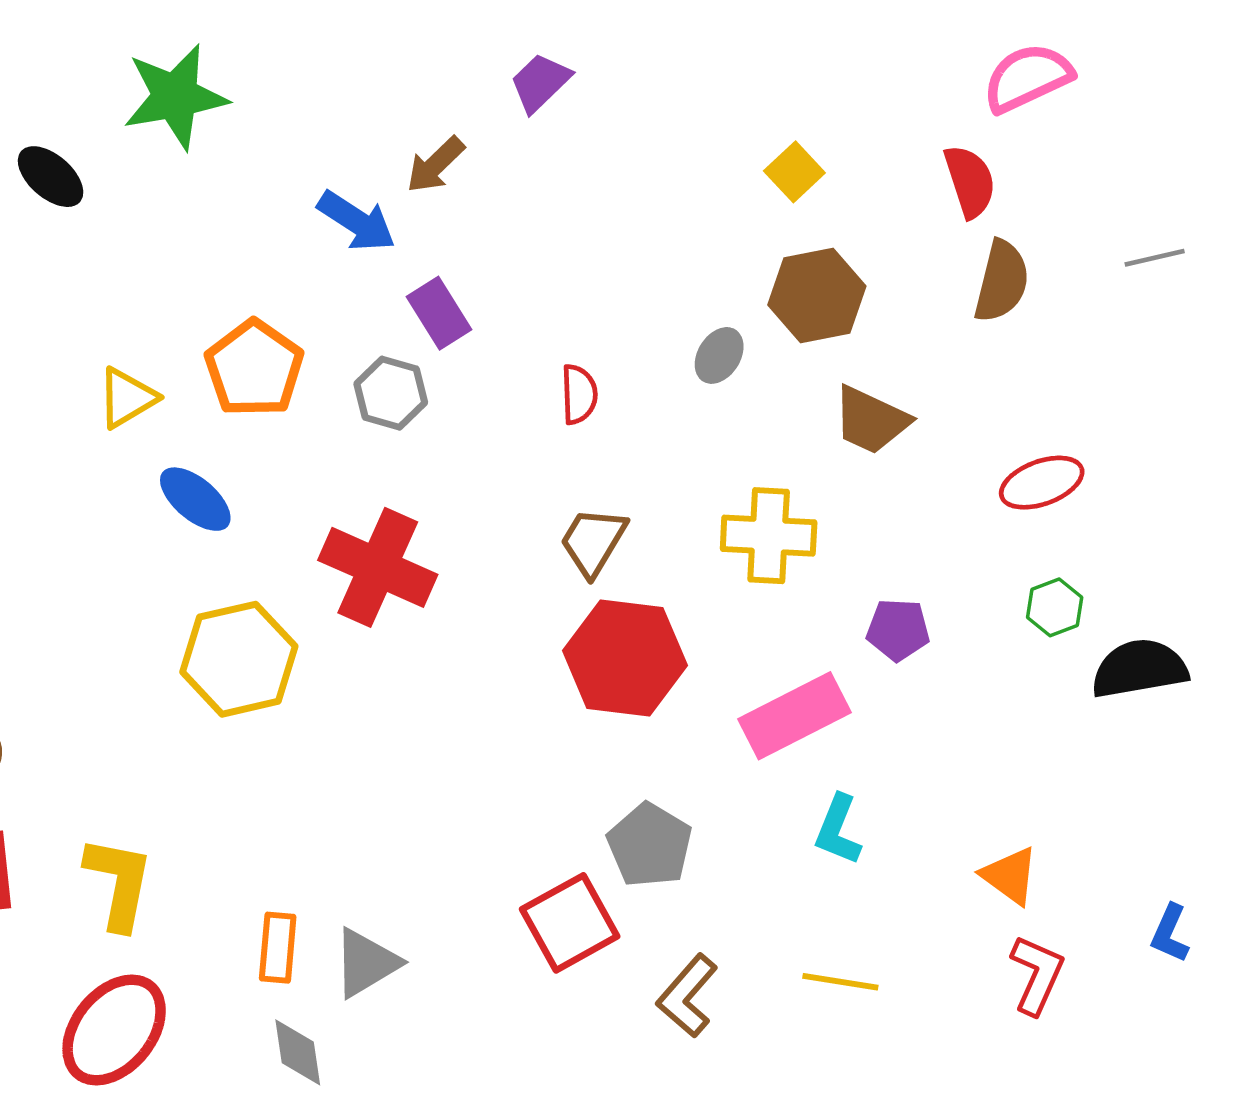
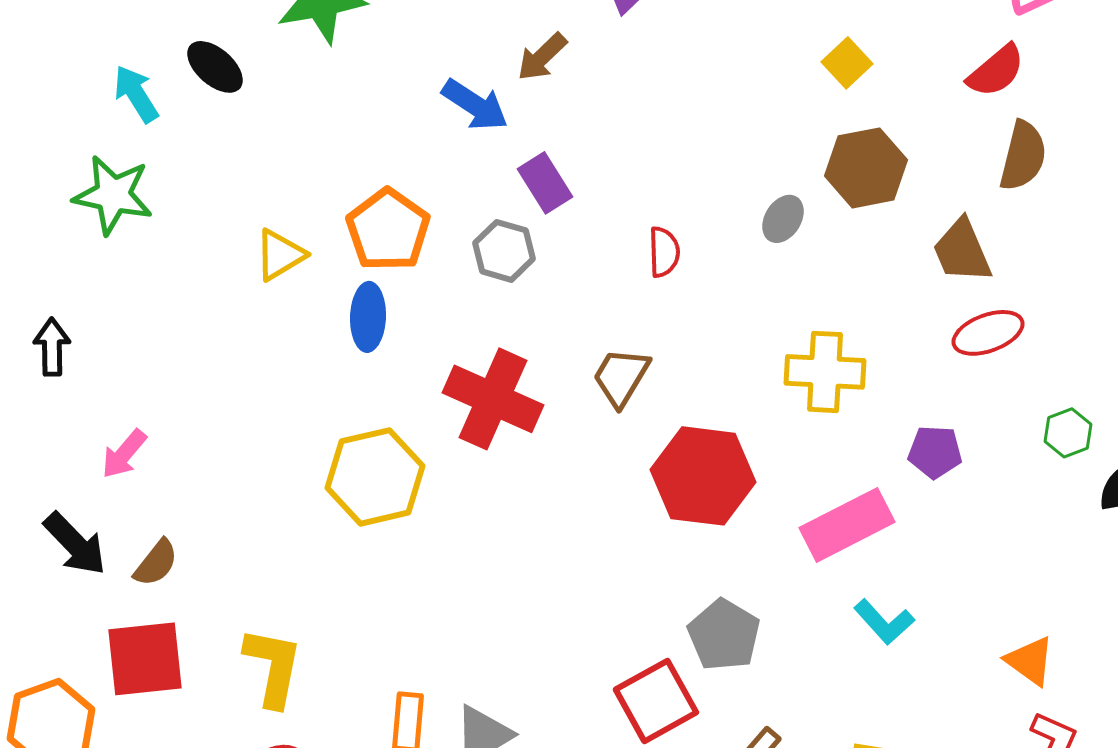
red semicircle: (970, 181) -> (996, 71), turned 68
brown trapezoid: (871, 420) -> (962, 251), moved, turned 42
red ellipse: (1042, 483) -> (988, 333), moved
blue ellipse: (195, 499) -> (368, 317), moved, turned 52
brown trapezoid: (593, 541) -> (621, 377), moved
cyan L-shape: (838, 830) -> (884, 622), turned -64

